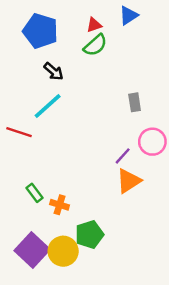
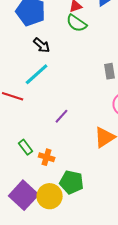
green semicircle: (95, 45) -> (77, 23), turned 75
purple line: (123, 156) -> (62, 116), moved
green pentagon: (89, 235) -> (72, 182), turned 30

